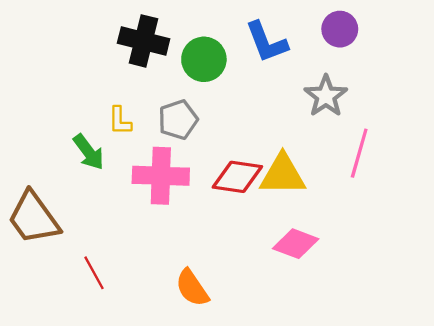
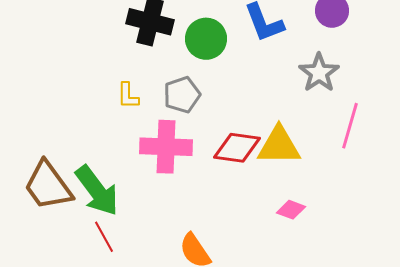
green arrow: (89, 152) -> (97, 191), moved, size x1.5
pink diamond: (296, 244) -> (291, 210), size x0.7

